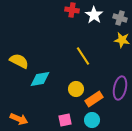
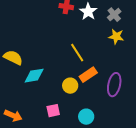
gray cross: (120, 18) -> (114, 15), turned 32
orange rectangle: (94, 99) -> (88, 75), moved
pink square: (65, 120) -> (53, 111), moved

